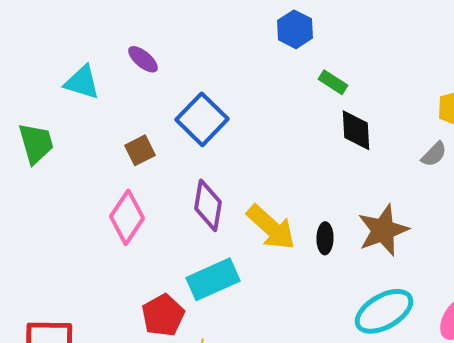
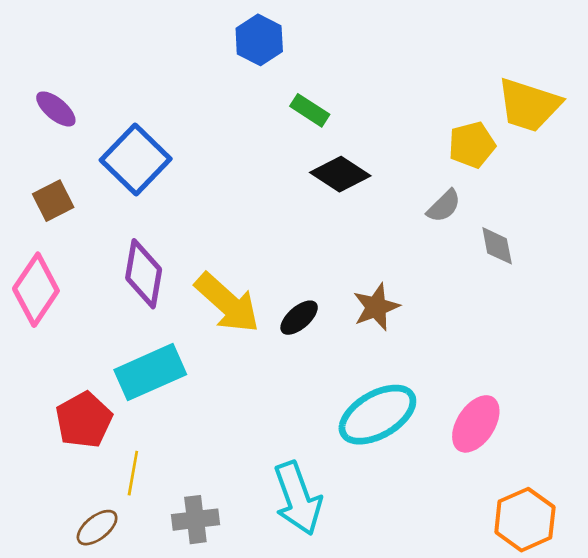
purple ellipse: (143, 59) -> (56, 109), moved
black diamond: (356, 130) -> (340, 174), turned -54
brown star: (383, 230) -> (376, 307), size x0.7
black ellipse: (325, 238) -> (299, 318), turned 48

